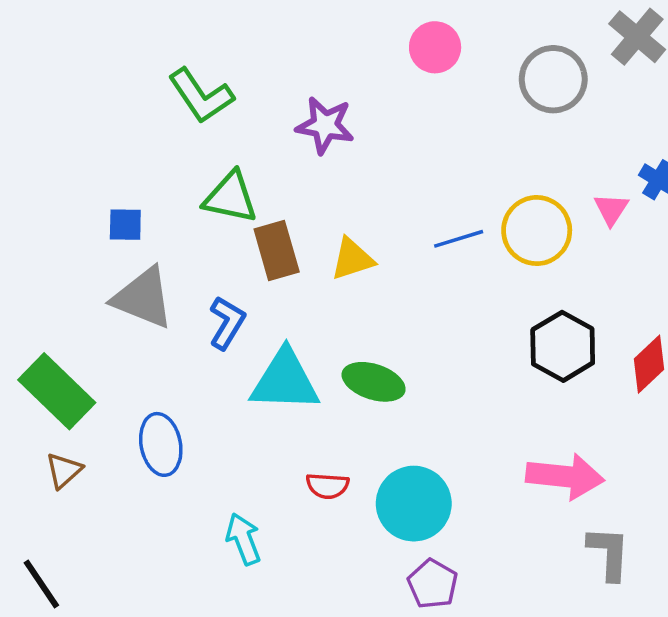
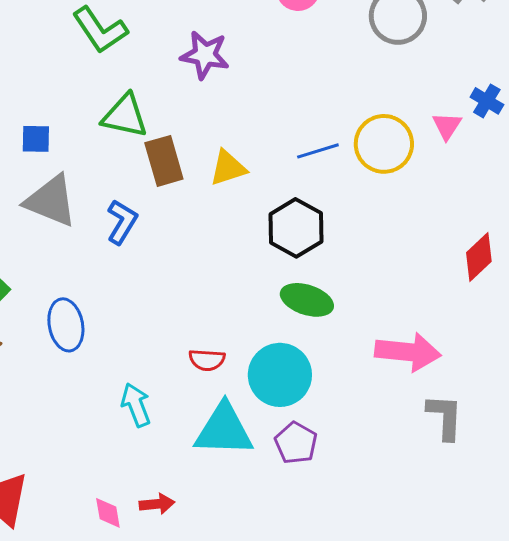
black hexagon: (563, 346) -> (296, 228), moved
cyan triangle: (285, 381) -> (224, 430), moved
green ellipse: (374, 382) -> (307, 300), moved

